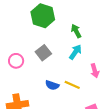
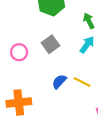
blue semicircle: (52, 85) -> (59, 81), turned 112

